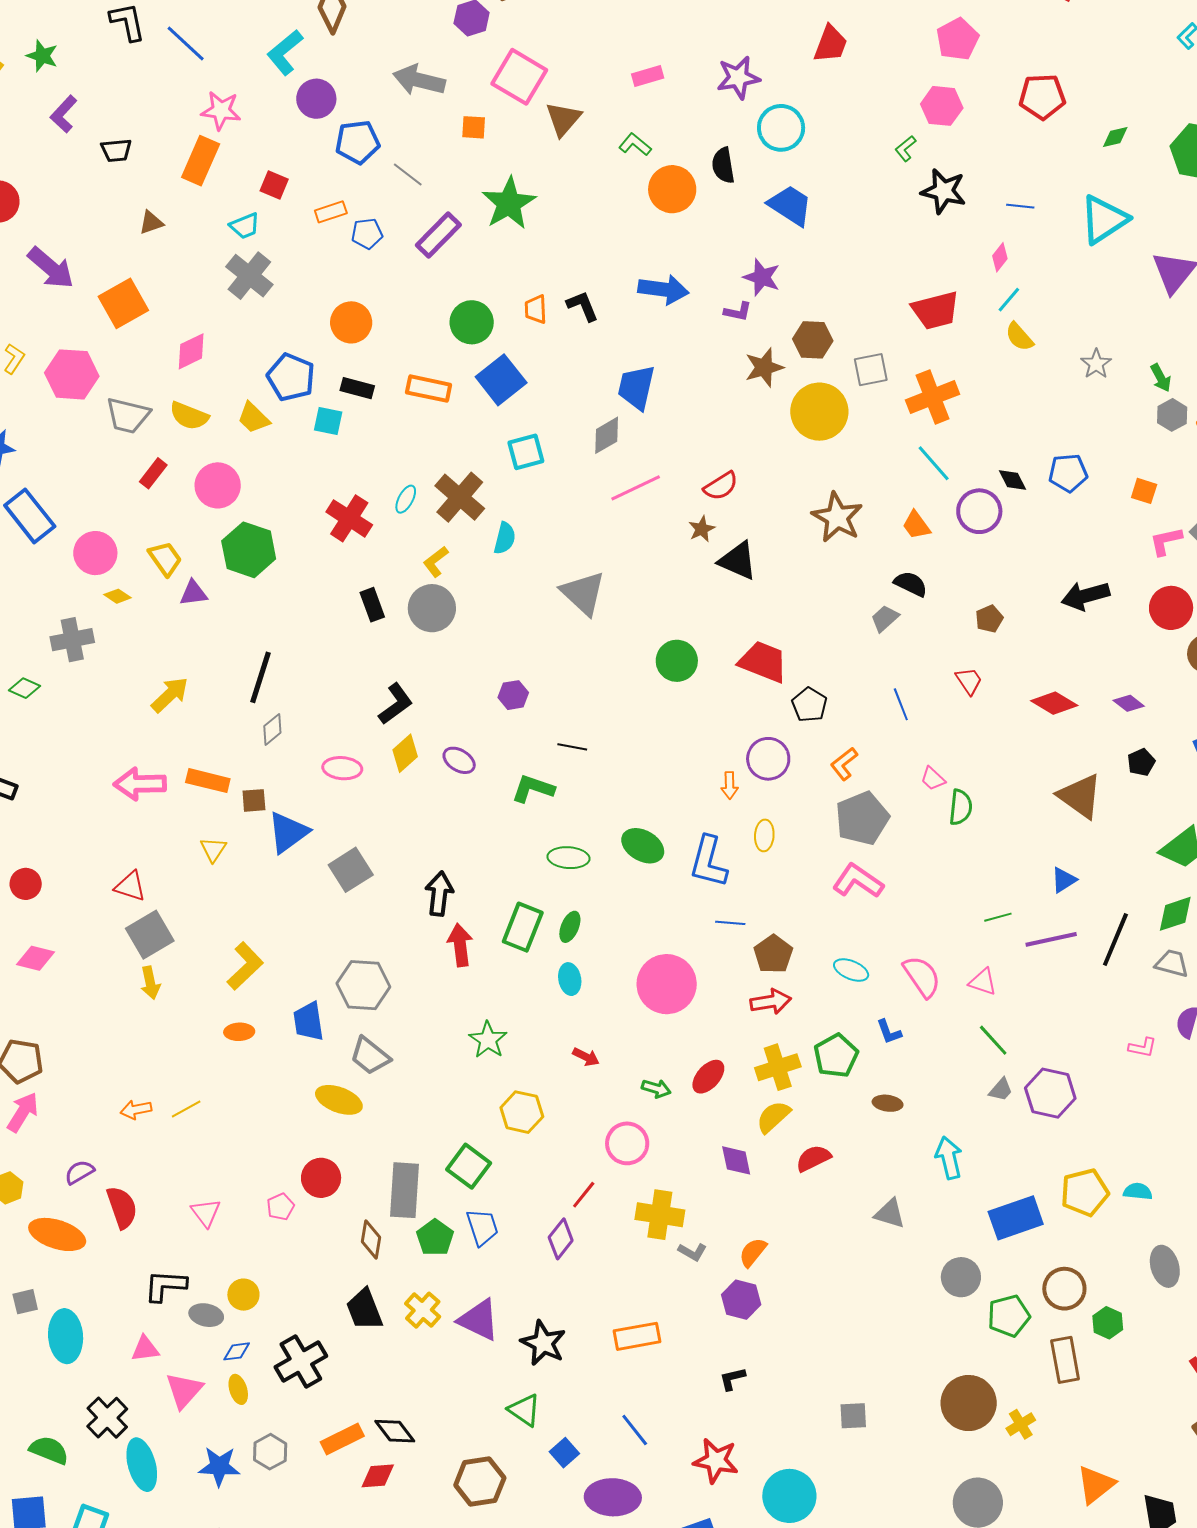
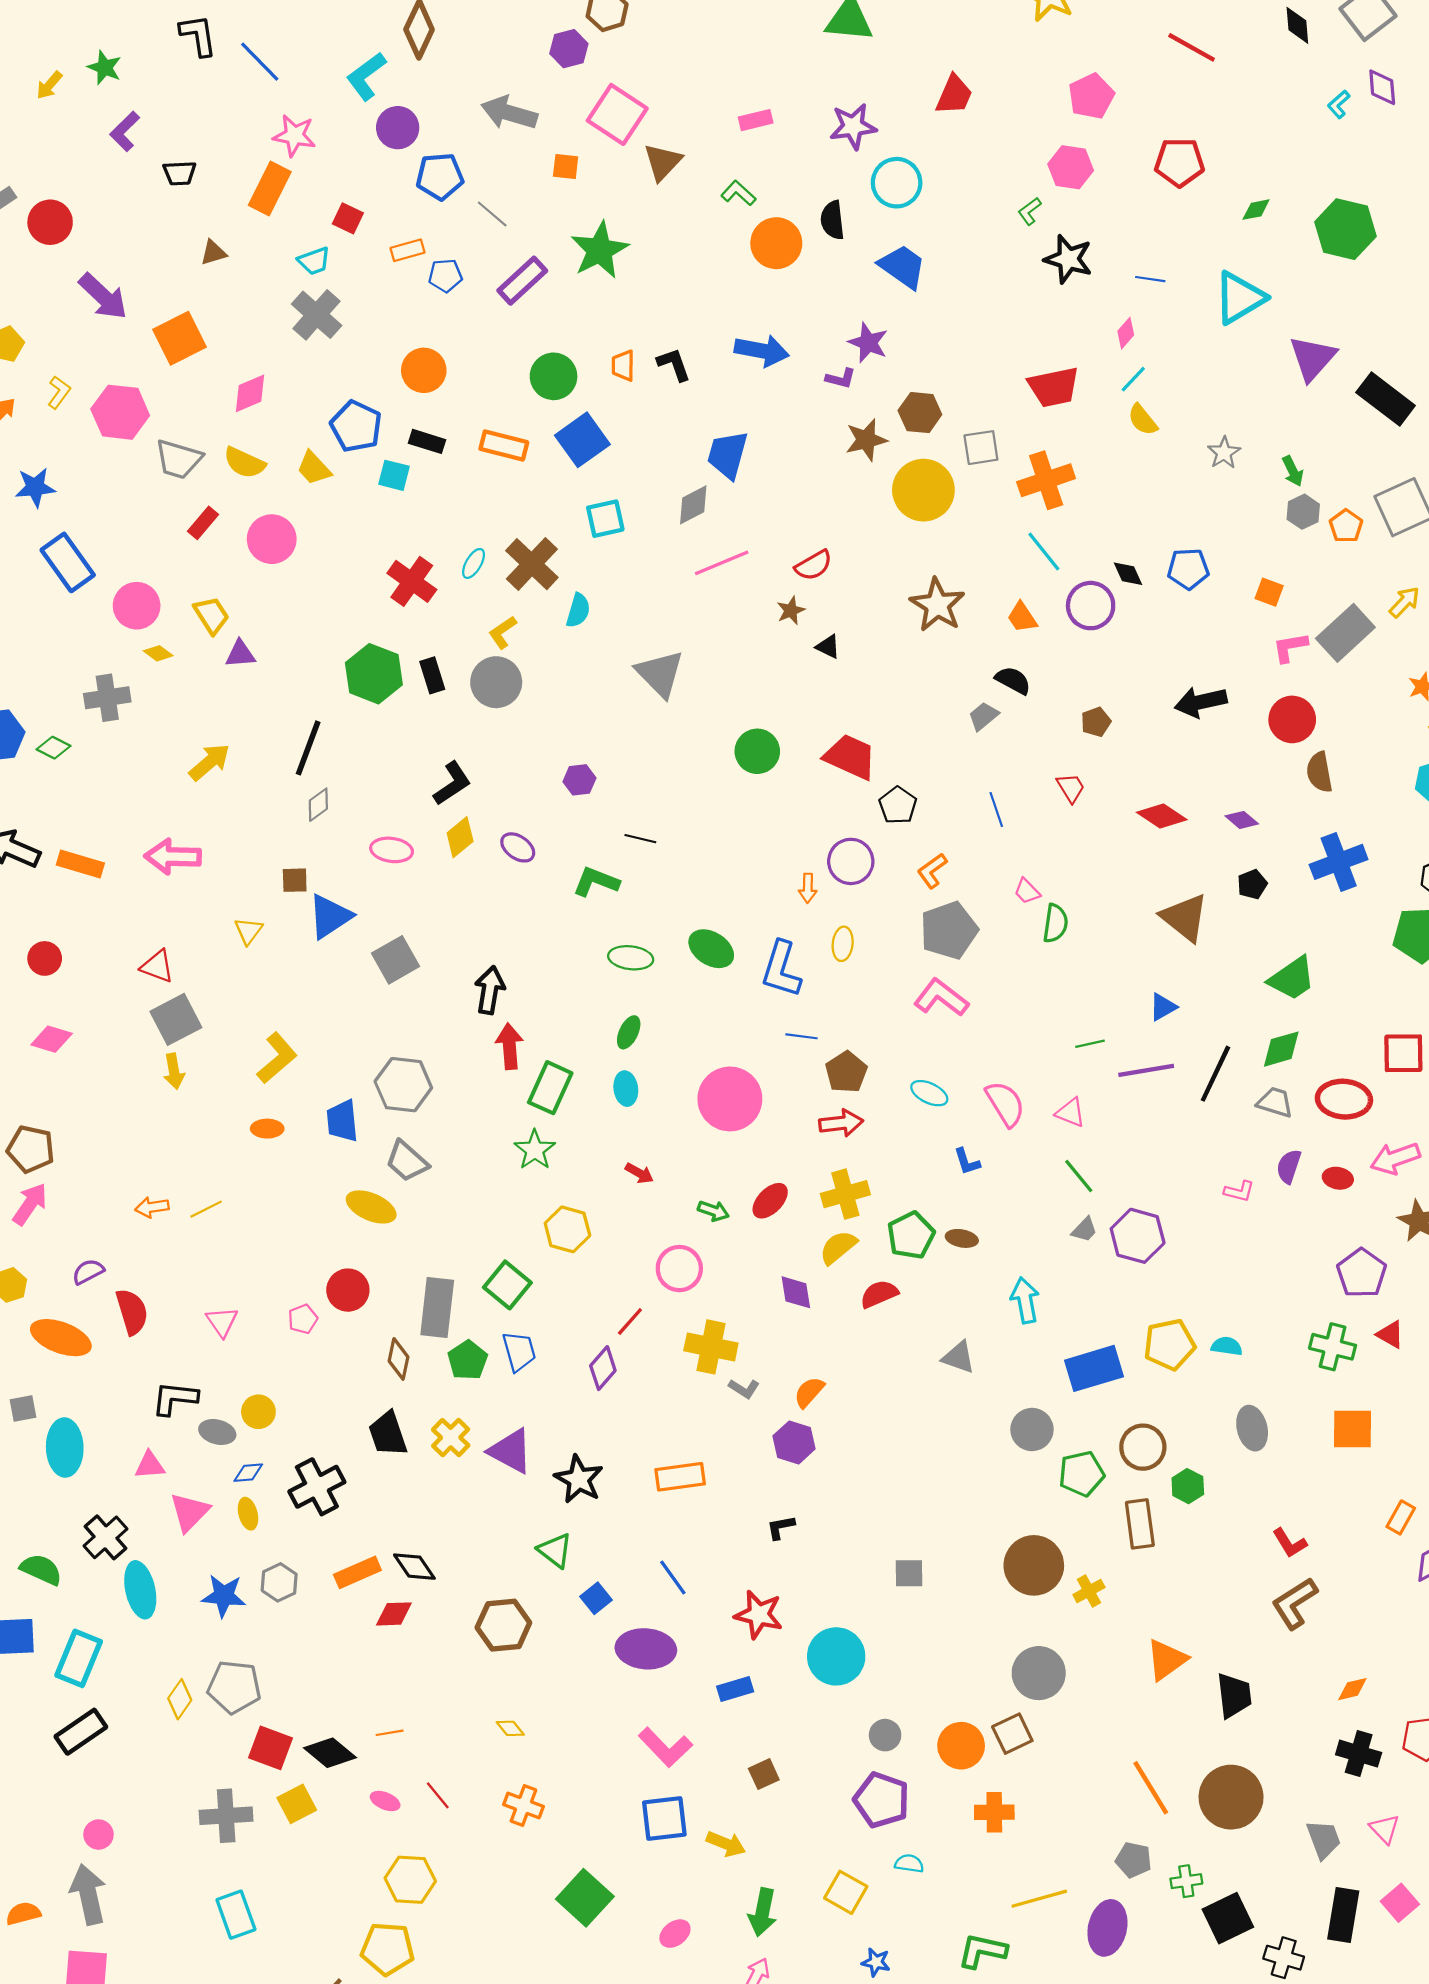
green hexagon: (249, 550) -> (374, 674), moved
black triangle: (738, 561) -> (828, 647), size x0.6
orange rectangle: (208, 781) -> (80, 864), moved
green rectangle: (523, 927) -> (550, 1088), moved
green pentagon: (836, 1056) -> (911, 1235), moved

